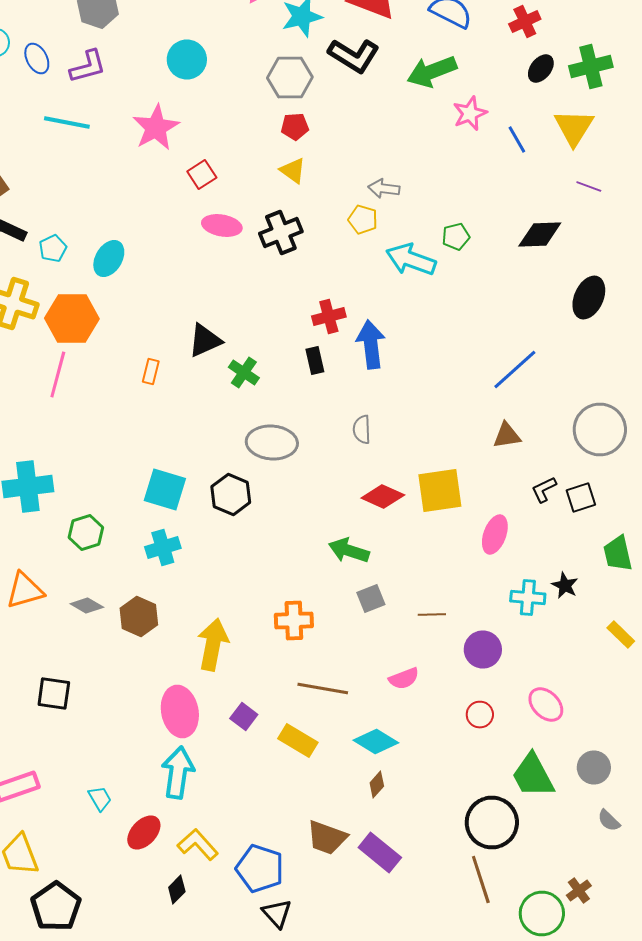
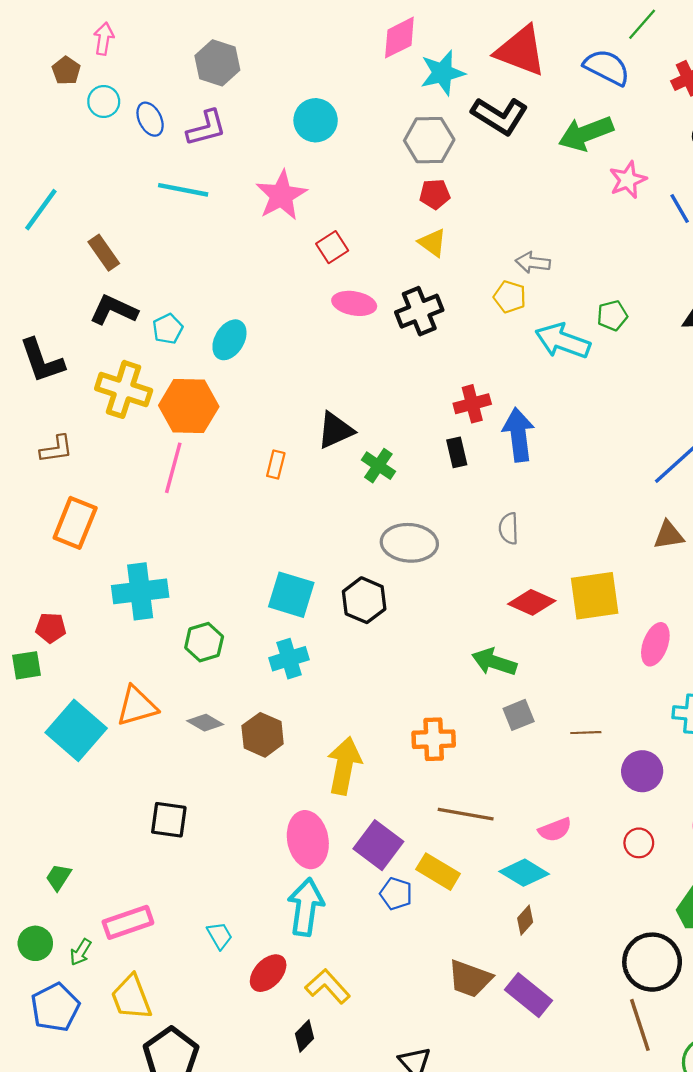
pink semicircle: (404, 678) -> (555, 830), moved
purple square: (244, 716) -> (378, 845), size x1.6
blue pentagon: (260, 868) -> (396, 894), moved, size x0.6

